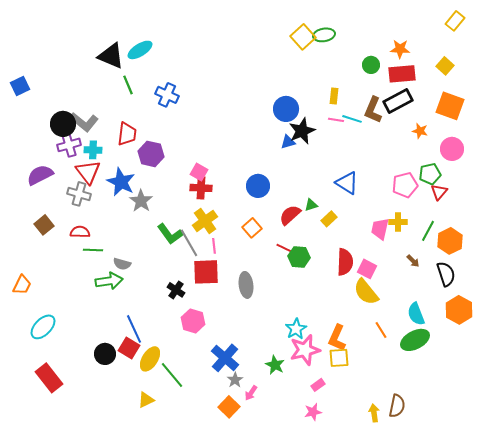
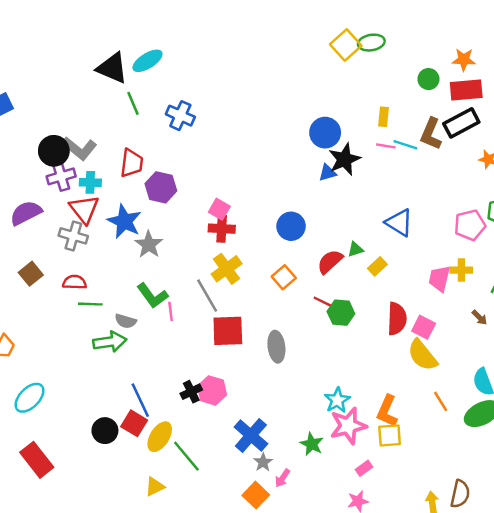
green L-shape: (170, 234) -> (152, 296), moved
pink line: (214, 246) -> (171, 311), moved
black cross: (176, 290) -> (191, 392), moved, turned 30

